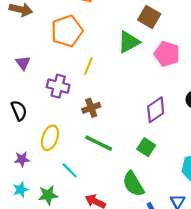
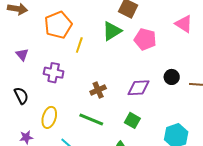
yellow line: (88, 66) -> (79, 45), moved
brown cross: (91, 108) -> (98, 90), moved
purple diamond: (156, 110) -> (138, 88), turned 35

